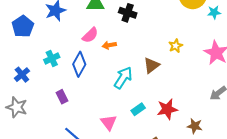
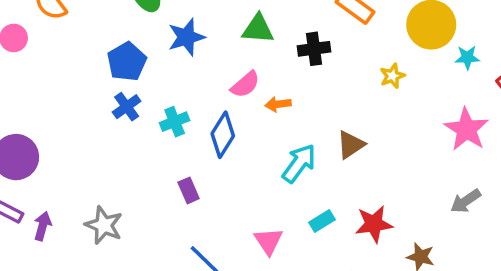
black cross: (128, 13) -> (314, 49), turned -30
yellow star: (176, 46) -> (392, 76), moved
blue cross: (22, 75) -> (127, 107), moved
gray star: (17, 107) -> (104, 225), moved

